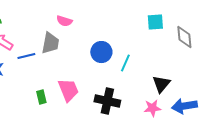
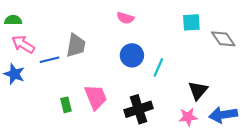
pink semicircle: (64, 21) -> (125, 18), moved
gray diamond: (184, 37) -> (223, 39), turned -30
black cross: (107, 101) -> (139, 109), turned -30

